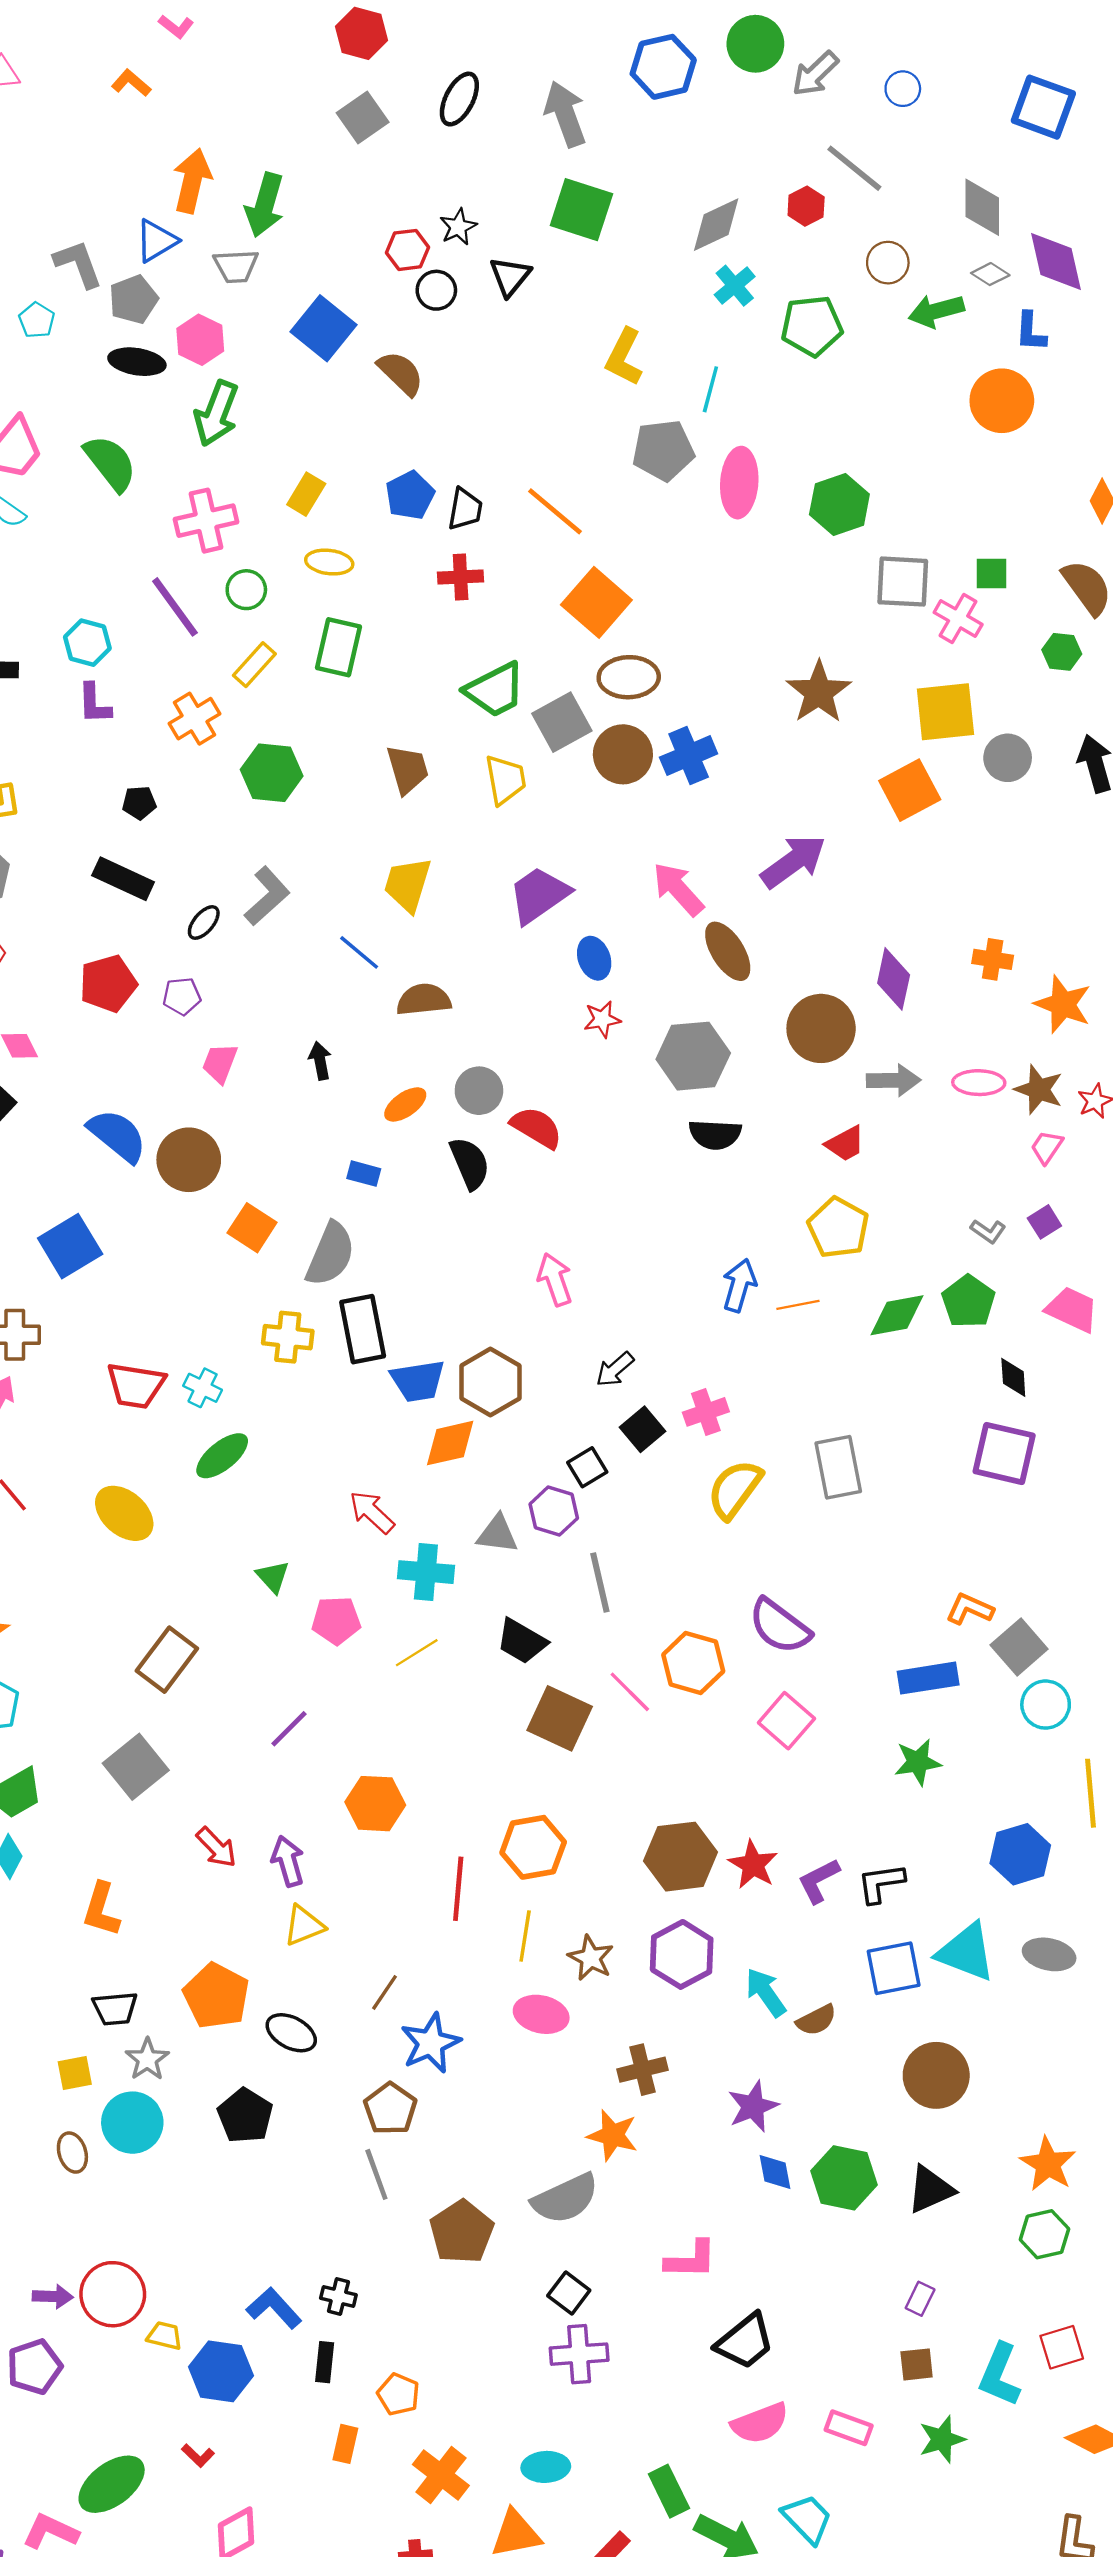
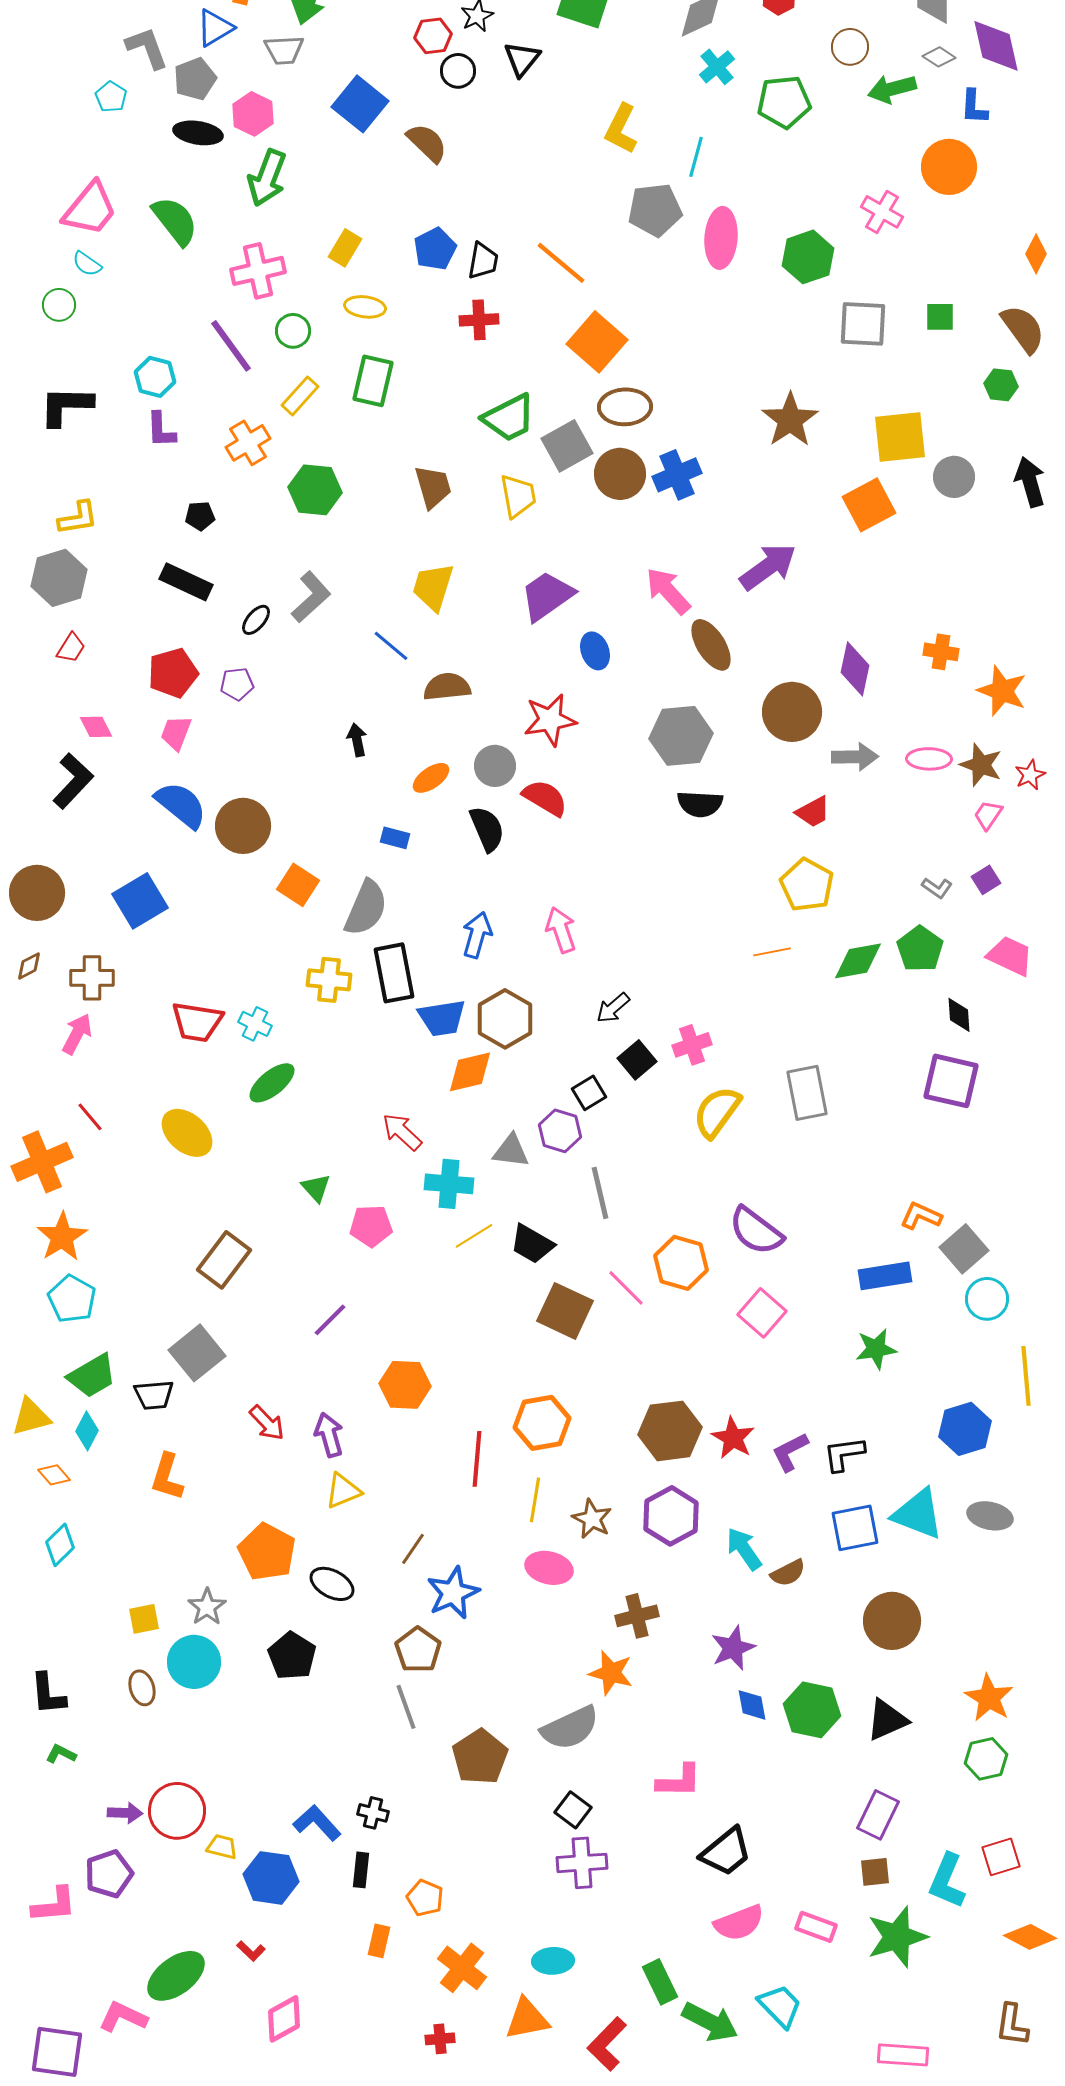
pink cross: (958, 618) -> (882, 212), moved
red star: (602, 1019) -> (550, 720), moved, size x1.6
pink trapezoid: (220, 1063) -> (176, 733), moved
blue arrow: (739, 1285) -> (477, 935), moved
yellow line: (417, 1653) -> (474, 1236), moved
black trapezoid: (115, 2009) -> (154, 1395), moved
purple rectangle: (920, 2299) -> (878, 1815), size x1.6
green star: (942, 2439) -> (897, 1937), size x1.5

